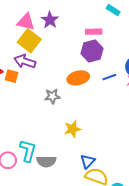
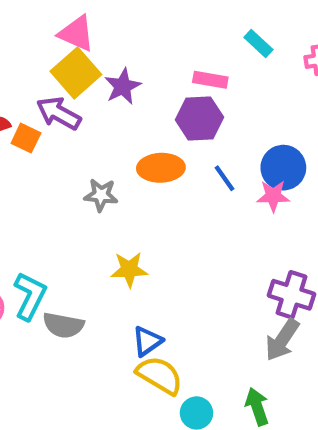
purple star: (50, 20) -> (123, 86), moved
blue line: (109, 77) -> (225, 178), turned 64

